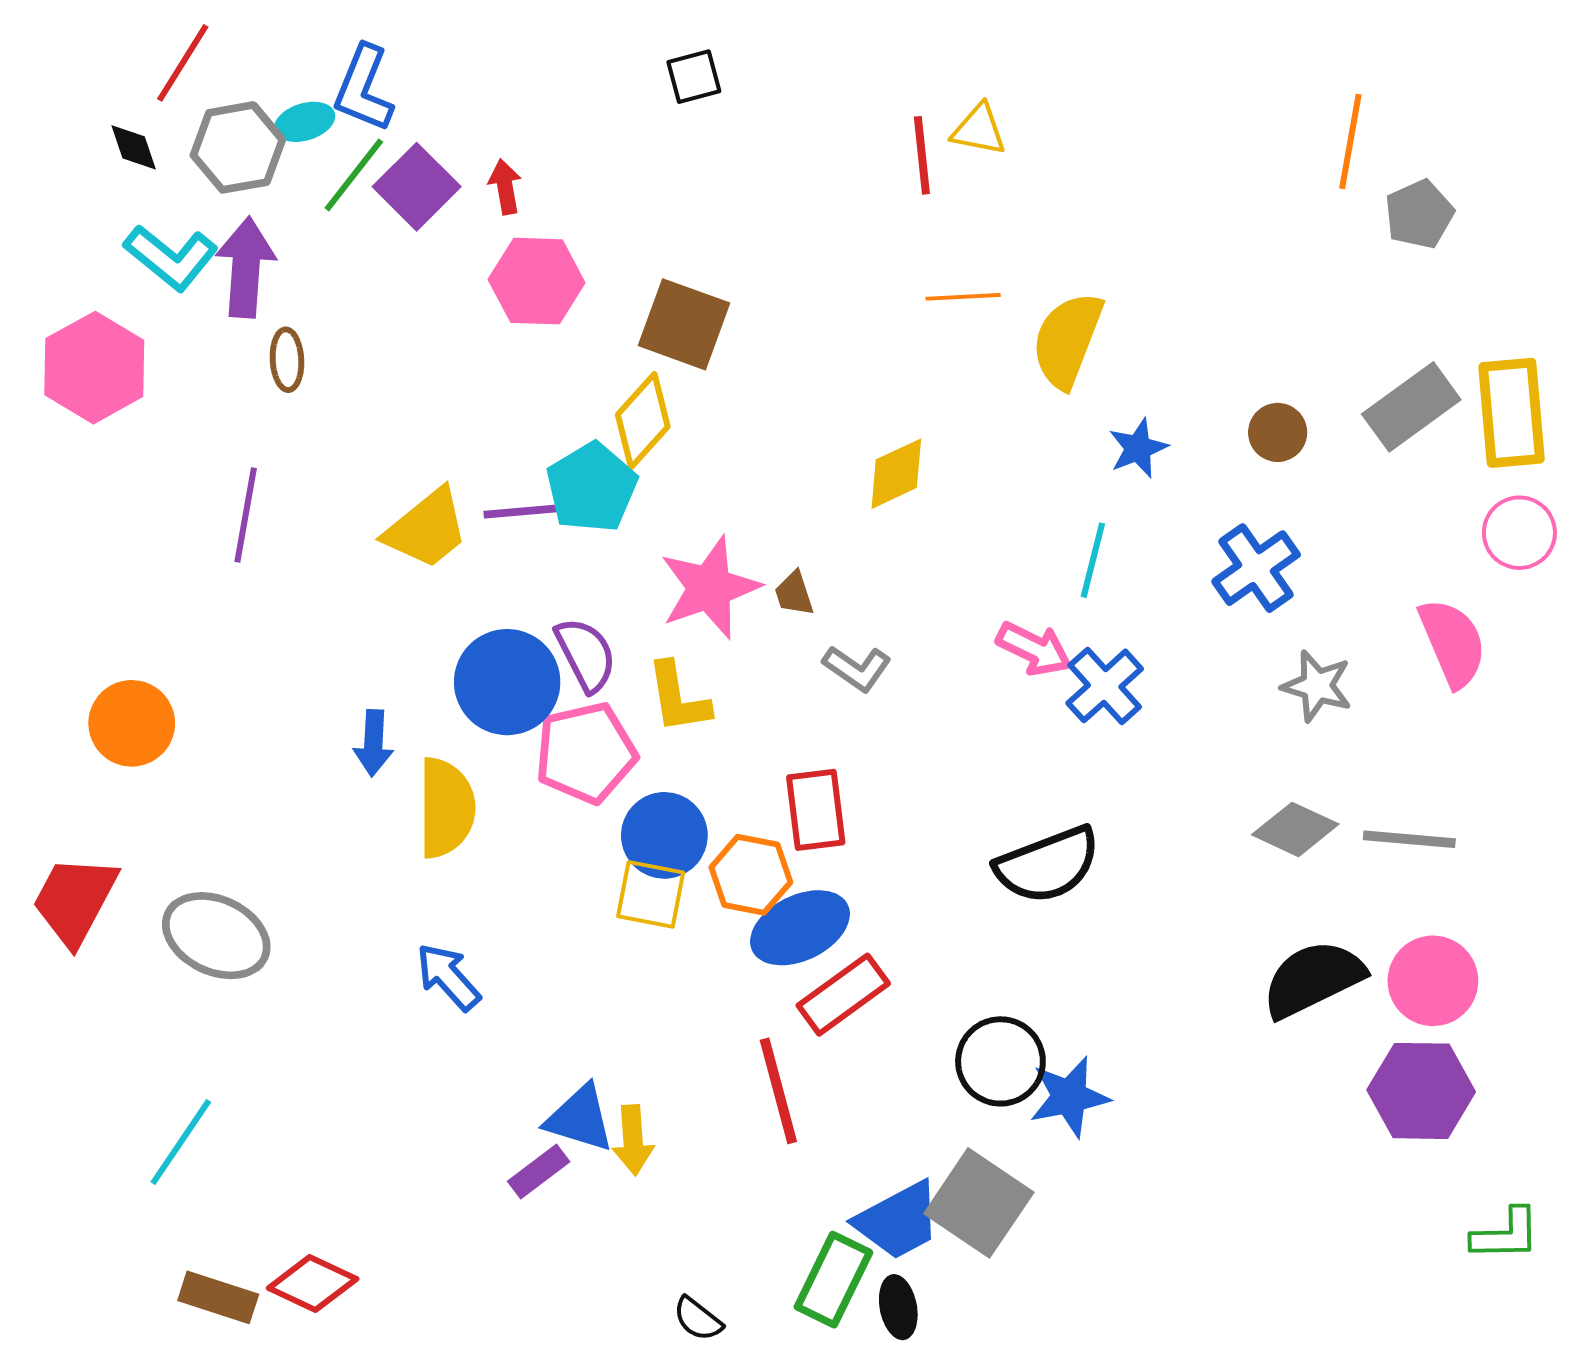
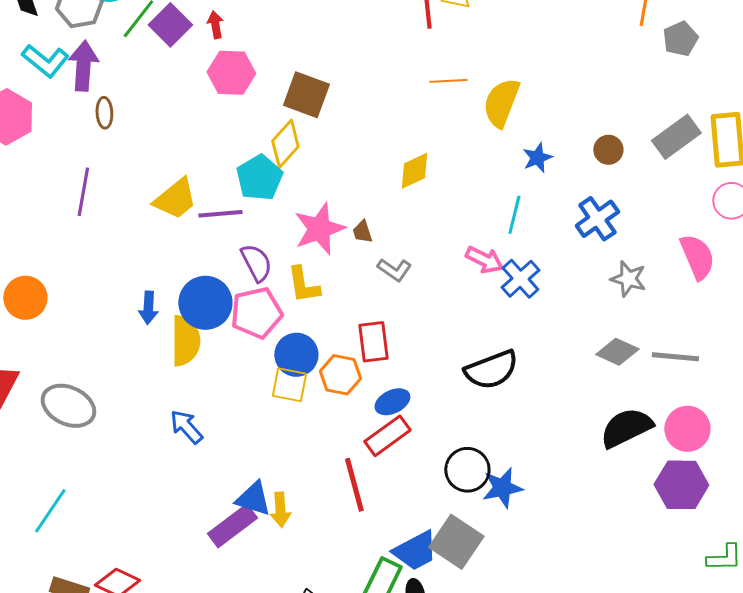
purple line: (527, 511) -> (220, 214), moved
blue circle: (507, 682) -> (205, 303), moved
blue ellipse: (800, 928) -> (392, 402), moved, size x0.7
purple rectangle: (539, 1171) -> (232, 526), size x1.6

